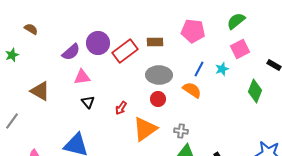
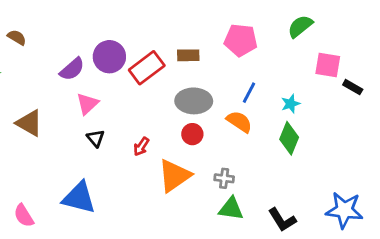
pink square: (240, 49) -> (328, 65), moved, turned 36
cyan star: (222, 69) -> (290, 104), moved
pink triangle: (82, 77) -> (87, 104), turned -36
green diamond: (255, 91) -> (289, 138), moved

